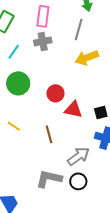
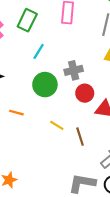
gray cross: (43, 41) -> (74, 70), moved
yellow line: (14, 126) -> (57, 125), moved

